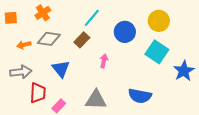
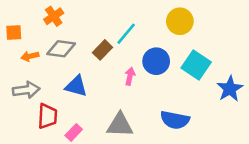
orange square: (11, 18) -> (14, 32), moved
cyan line: (92, 18) -> (126, 34), moved
yellow circle: (159, 21) -> (180, 21), moved
blue circle: (125, 32) -> (156, 61), moved
blue triangle: (61, 69) -> (76, 86), turned -36

